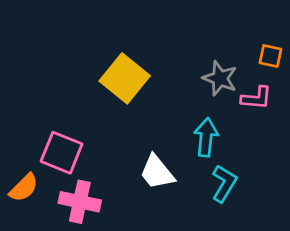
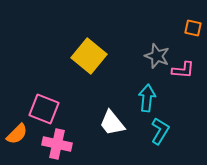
orange square: (270, 56) -> (193, 28), moved

